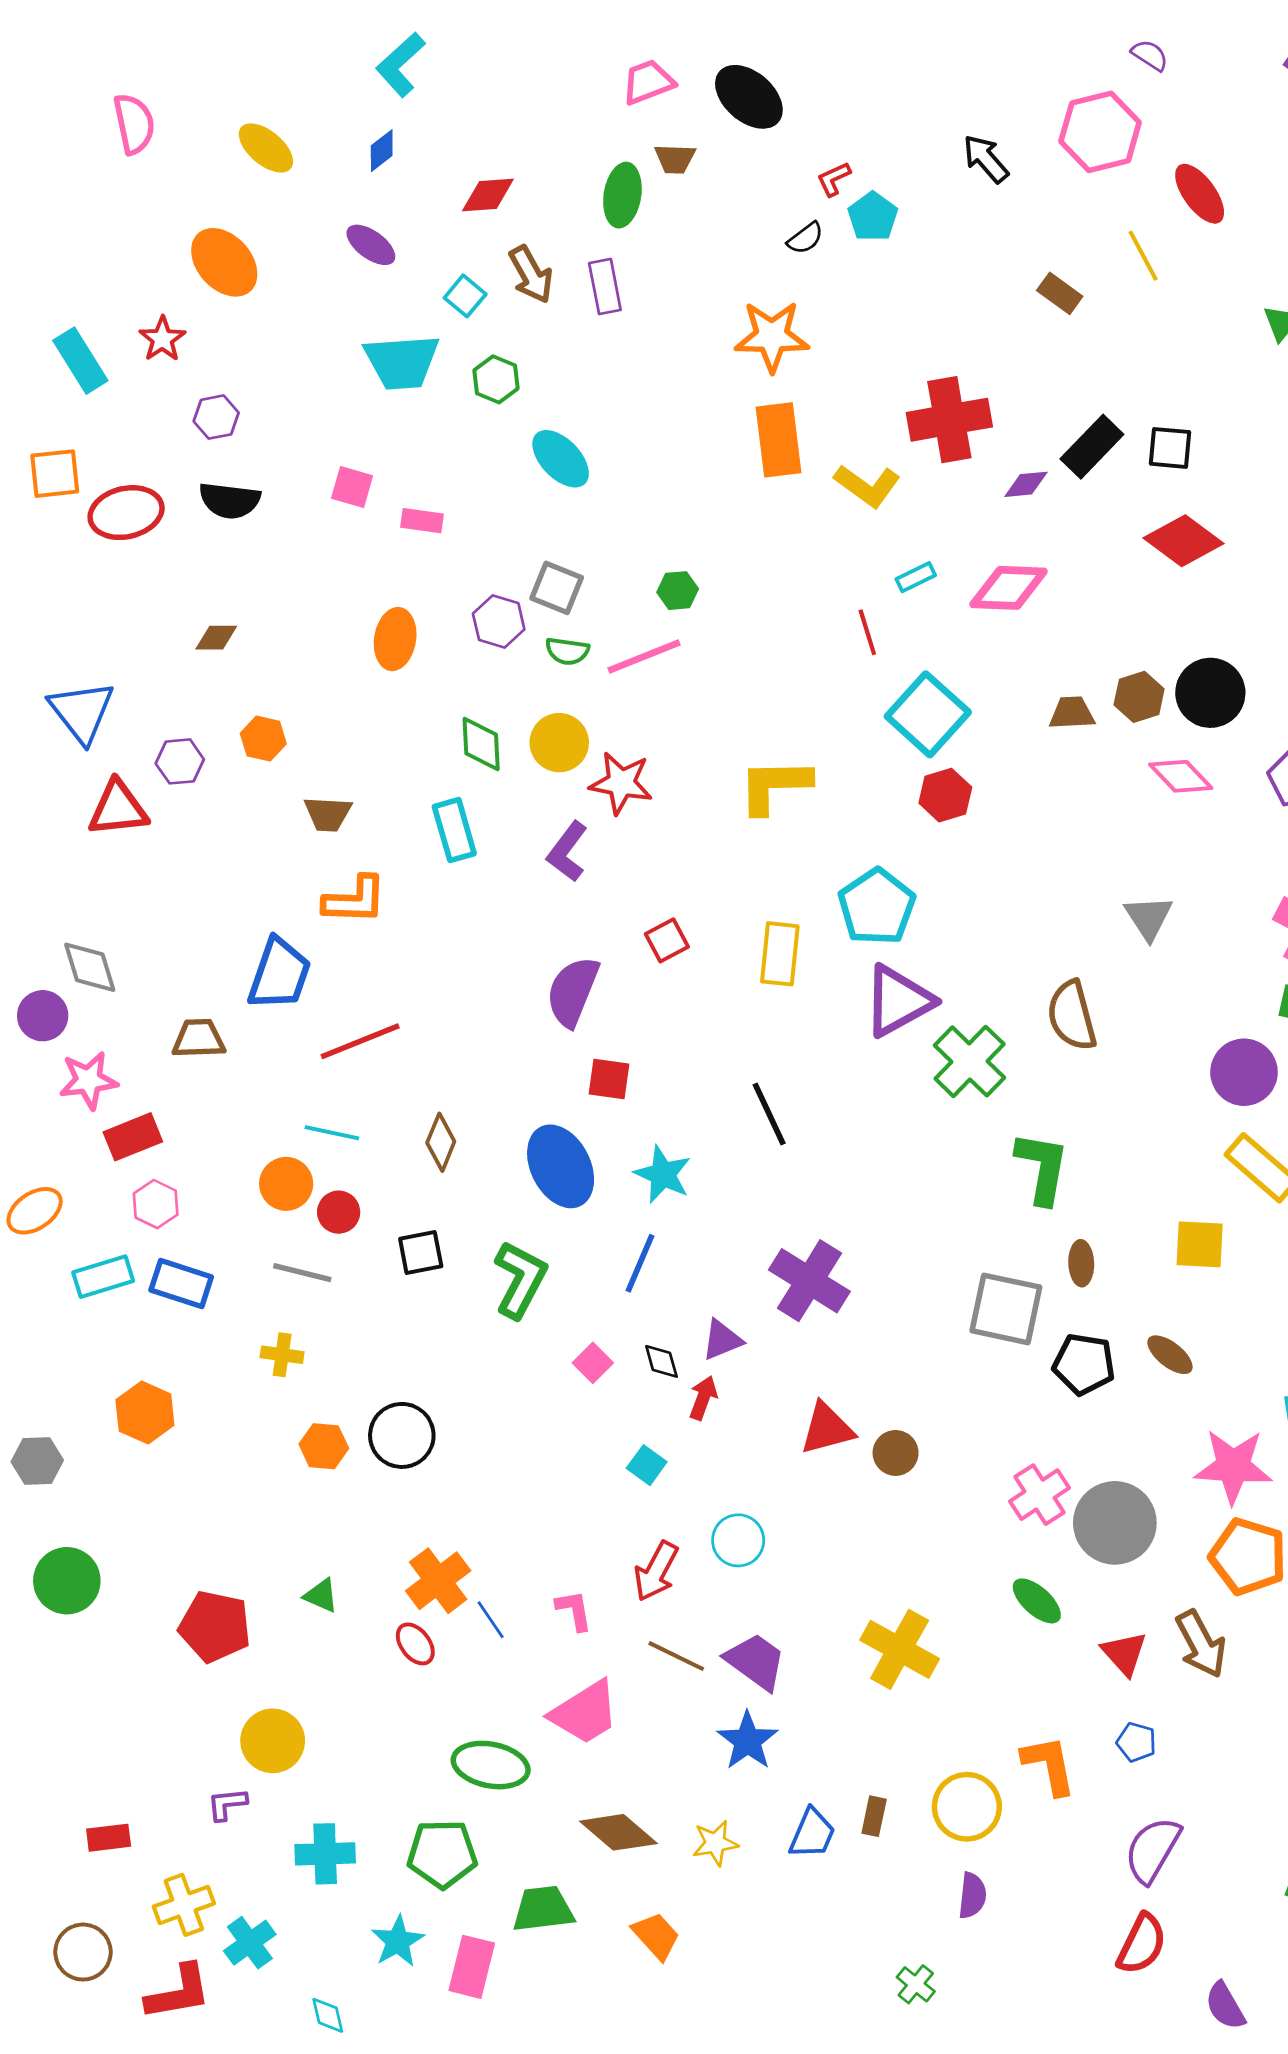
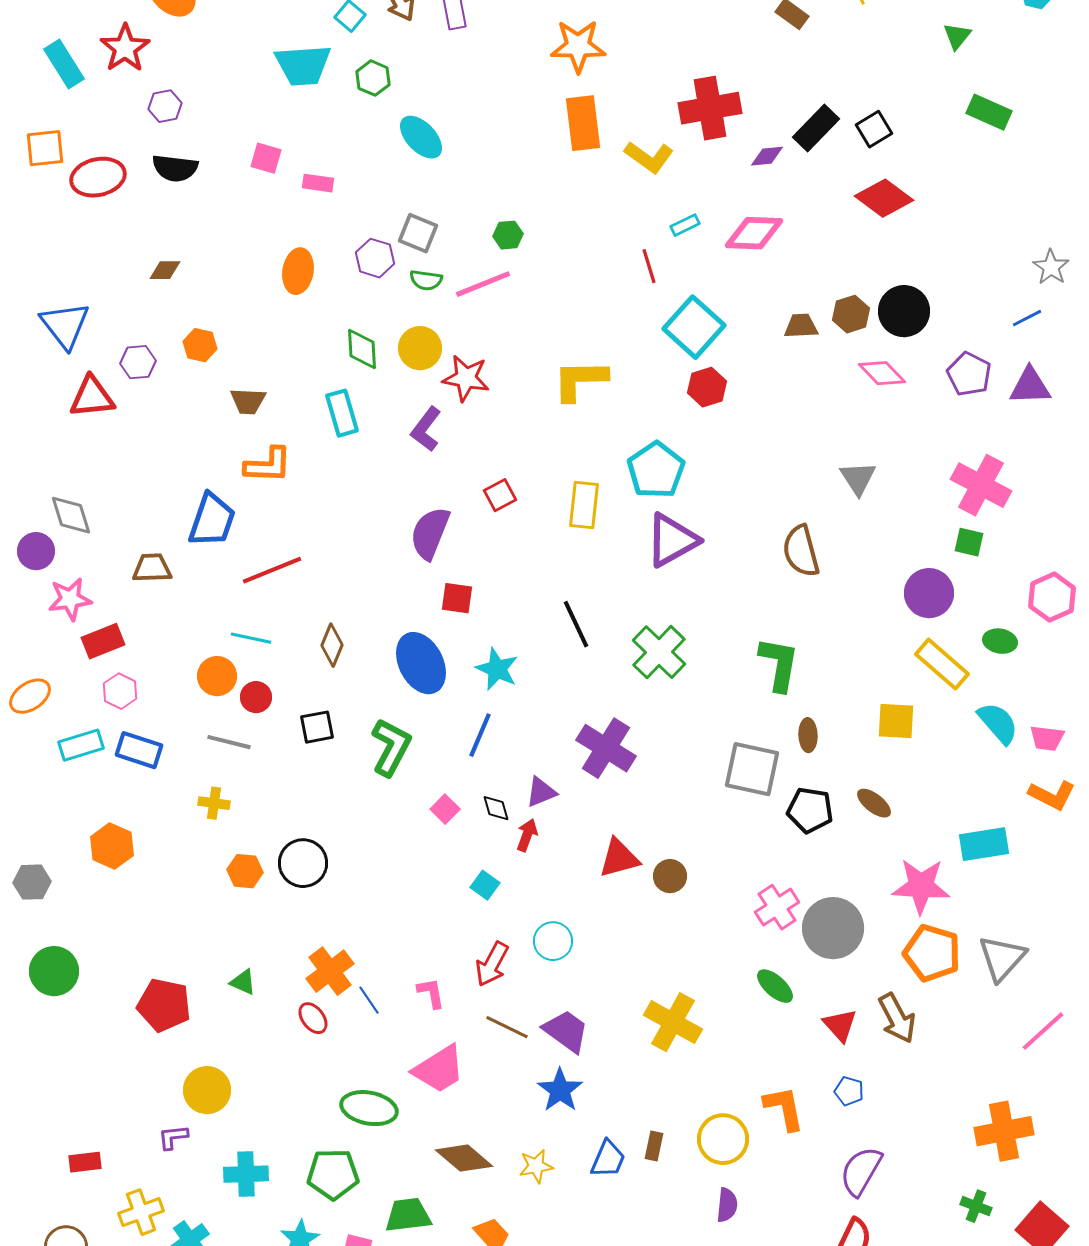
red star: (162, 339) -> (125, 48), size x1.4
black square: (1170, 448) -> (874, 129), turned -36
green cross: (970, 1061) -> (659, 652), moved

